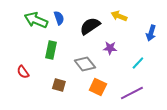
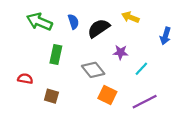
blue semicircle: (59, 18) -> (73, 22), moved
cyan line: (138, 63) -> (141, 69), moved
red semicircle: (23, 72) -> (25, 79), turned 136
brown square: (59, 85) -> (51, 96), moved

